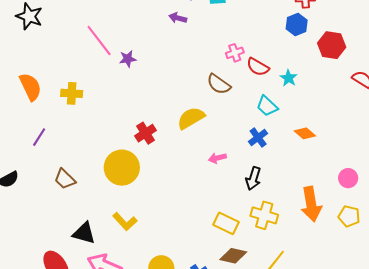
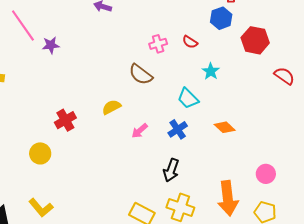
red semicircle: (258, 67) -> (190, 42), moved, size x0.7
yellow semicircle: (191, 118) -> (111, 107), size x0.7
pink arrow: (217, 158) -> (140, 131), moved, turned -30
yellow circle: (122, 168) -> (40, 153), size x0.6

